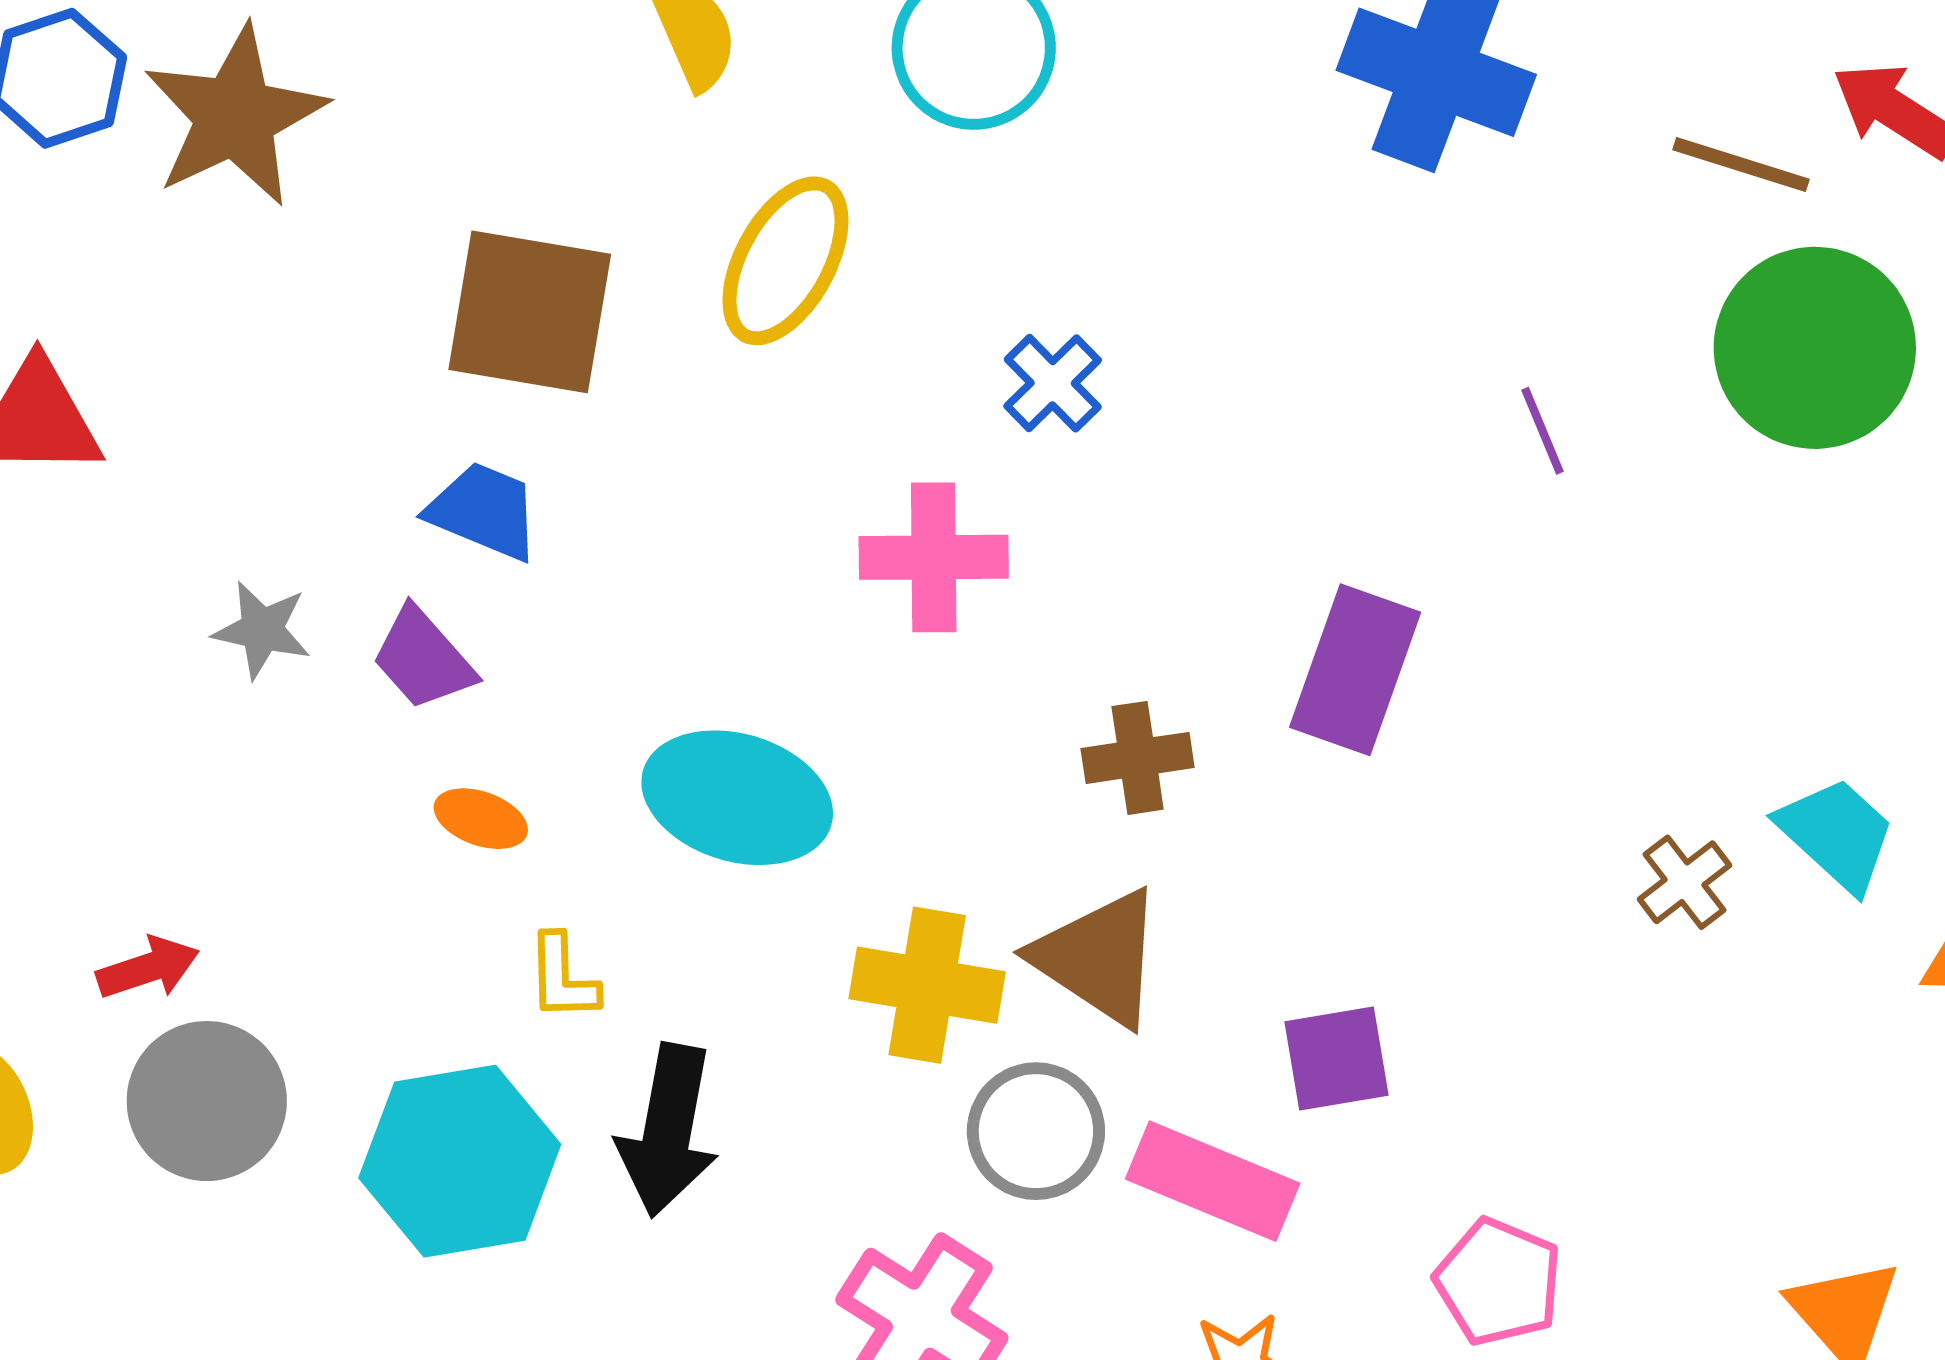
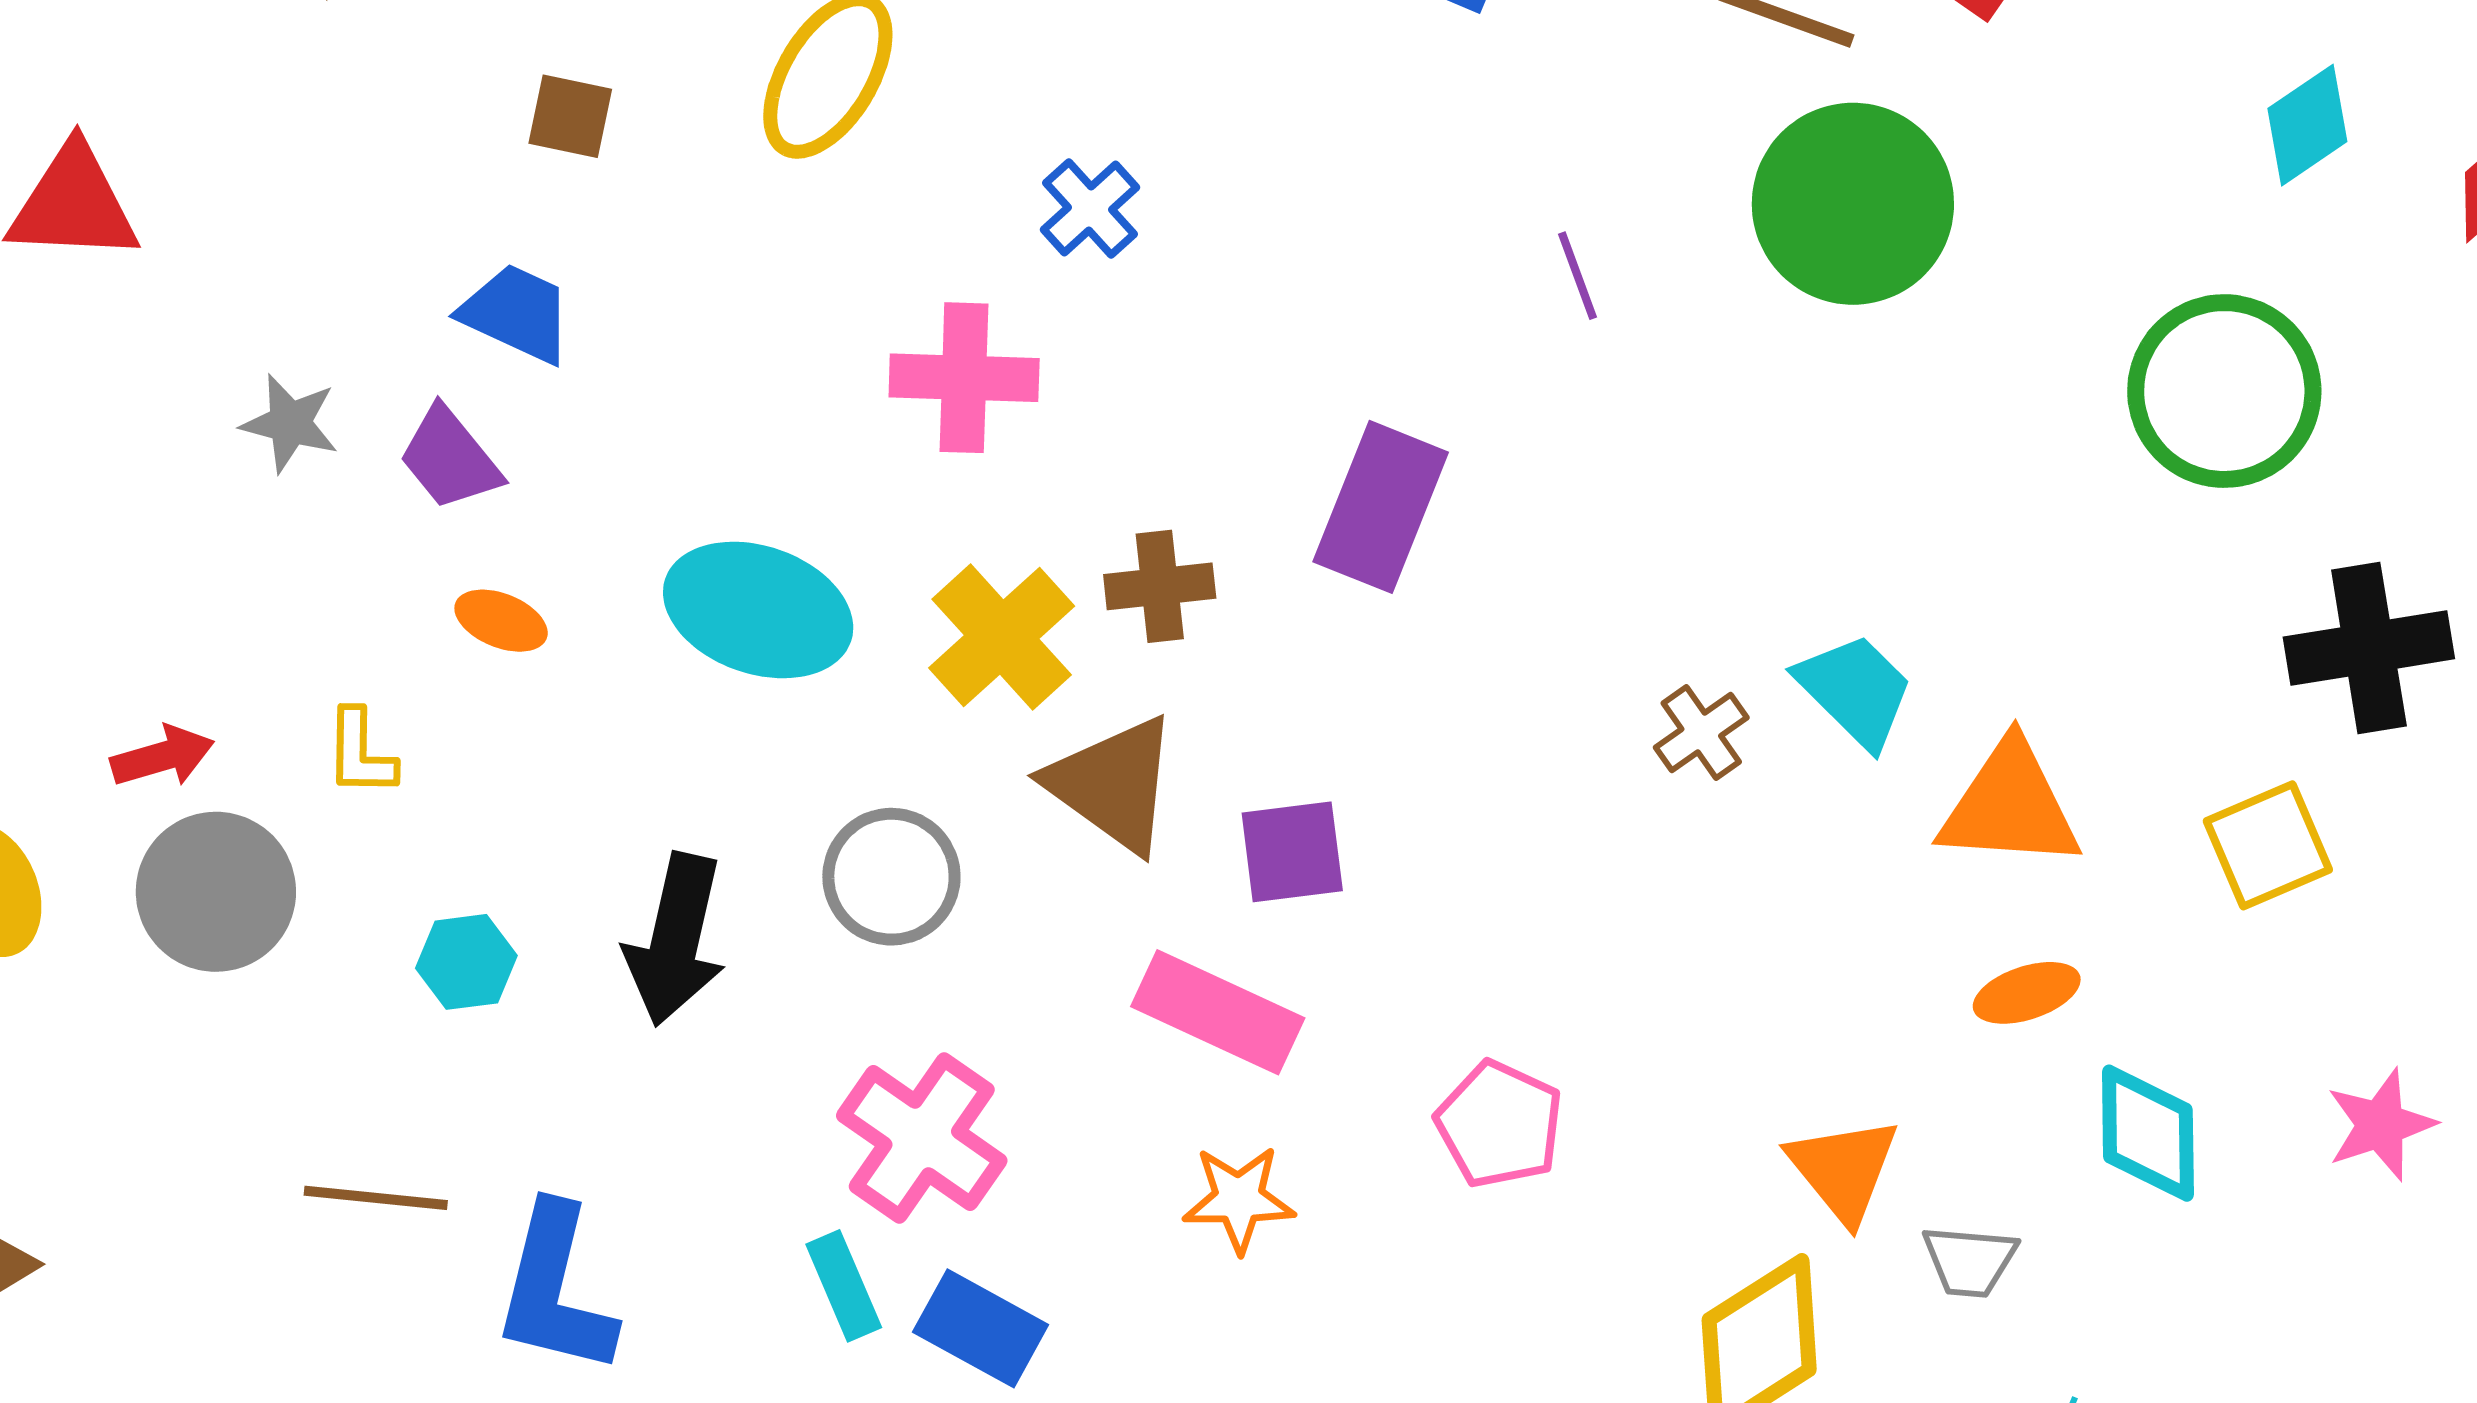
brown square: (530, 312) -> (570, 116), size x0.5
yellow L-shape: (563, 978) -> (360, 753), moved
yellow cross: (927, 985) -> (1002, 637), moved, turned 36
purple square: (1337, 1059) -> (1292, 852), moved
gray circle: (1036, 1131) -> (891, 877), moved
cyan hexagon: (460, 1161) -> (466, 962), size x0.5

